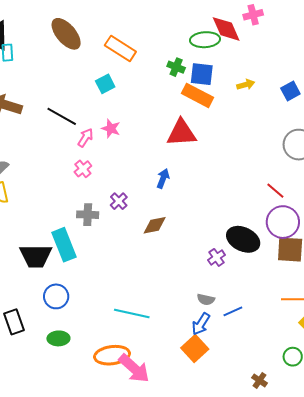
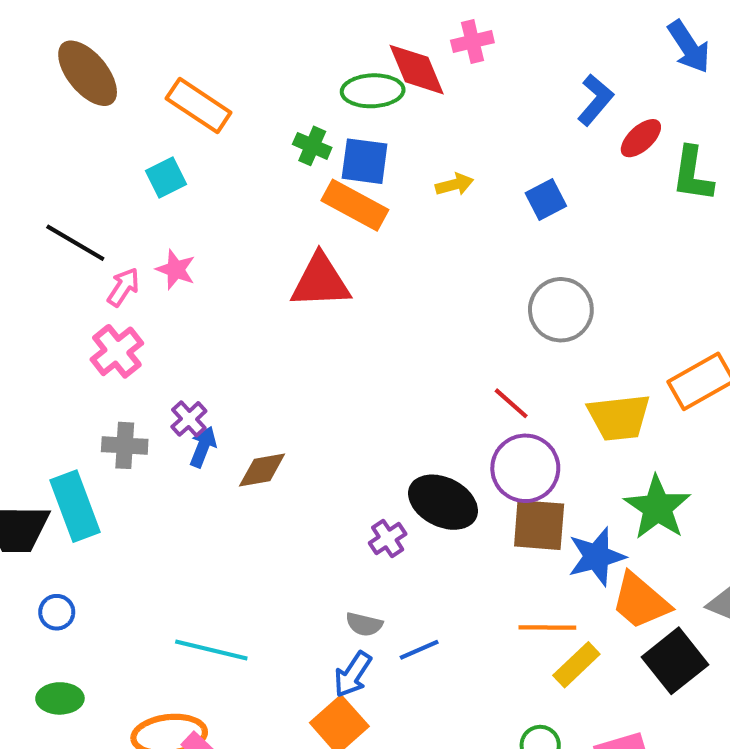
pink cross: (83, 169) -> (117, 351), size x1.4
blue arrow: (163, 179) -> (203, 447), moved
blue circle: (56, 296) -> (57, 612), size x0.7

